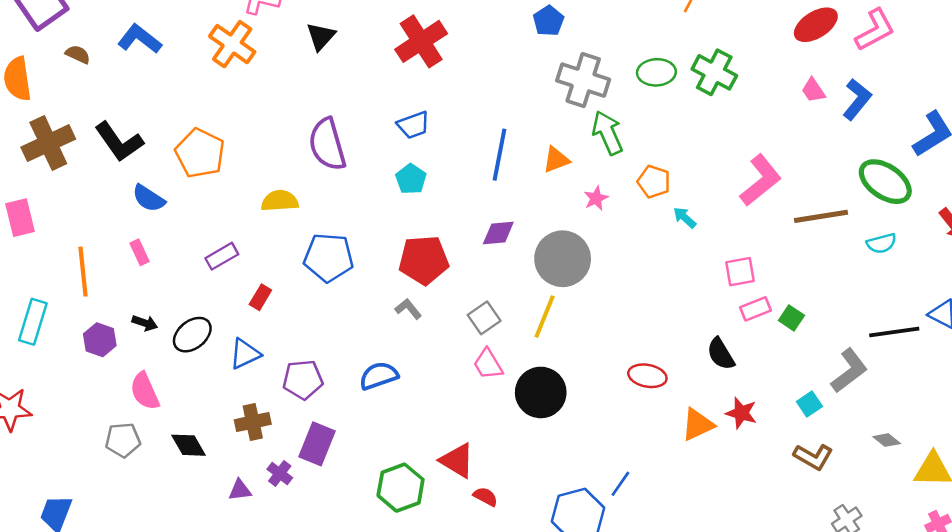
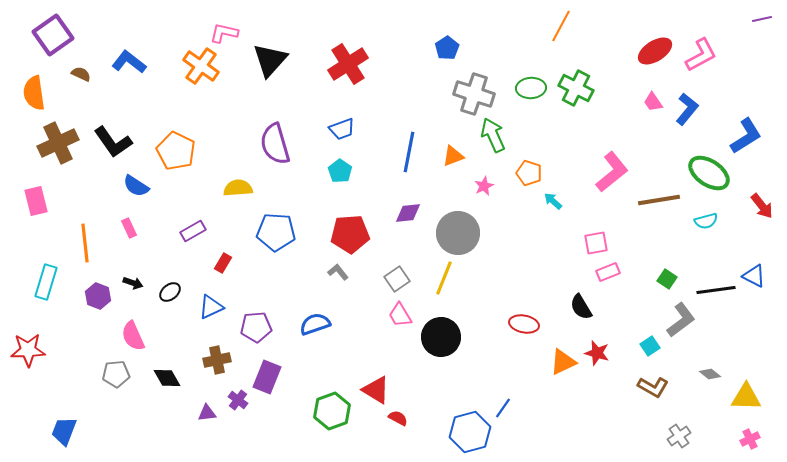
black triangle: (321, 36) -> (270, 60), size x1.5
green square: (791, 318) -> (667, 279), moved
black ellipse: (192, 335) -> (170, 292), size x0.7

